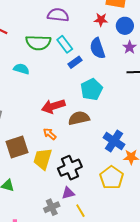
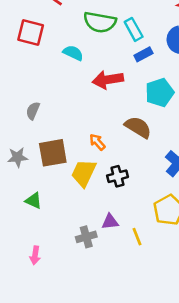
red arrow: (53, 106) -> (108, 80), moved
brown semicircle: (79, 118) -> (138, 127), turned 35
black cross: (70, 168) -> (117, 176), moved, size x0.7
yellow line: (80, 211) -> (137, 237), moved

